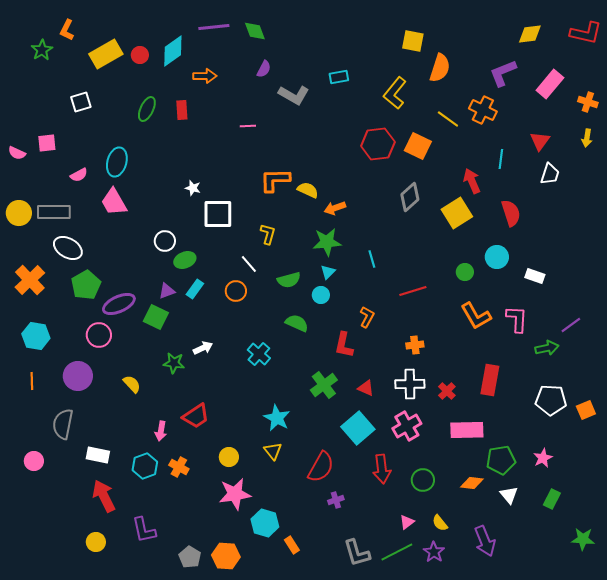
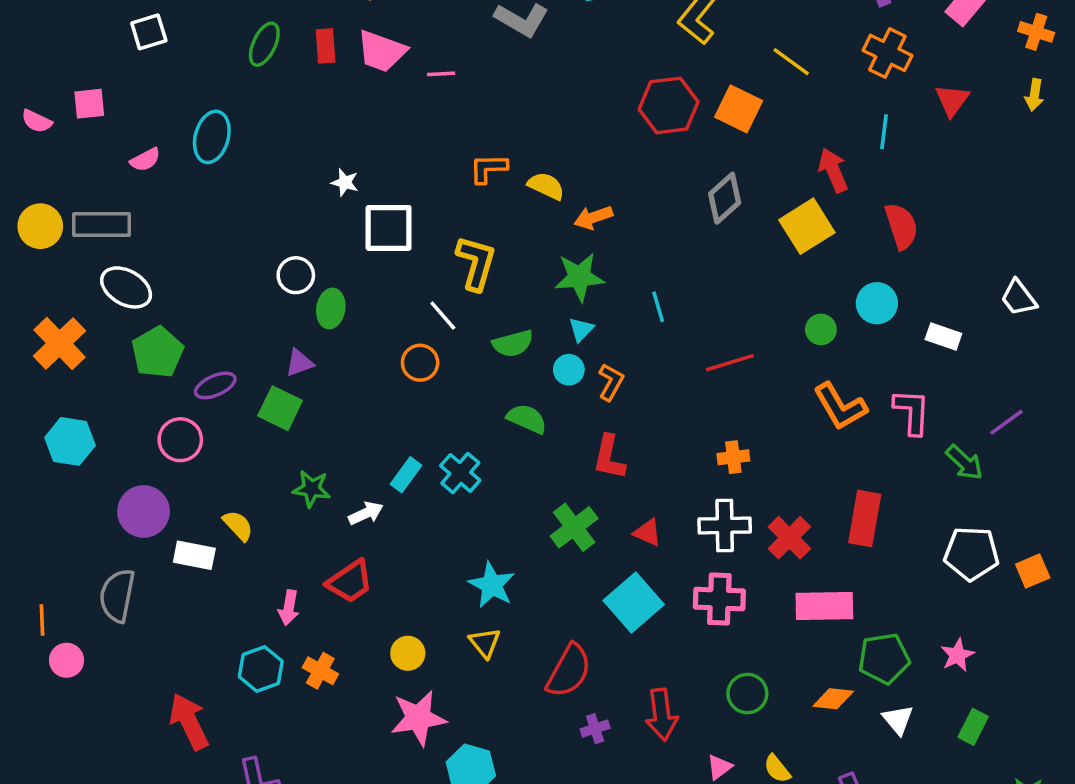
orange cross: (483, 110) -> (887, 53), moved
white trapezoid: (550, 174) -> (1019, 298), moved, turned 125
orange L-shape: (275, 180) -> (488, 168), size x0.7
pink trapezoid: (114, 202) -> (382, 51), moved, turned -40
yellow L-shape: (268, 234) -> (476, 263), size x1.5
green ellipse: (185, 260) -> (331, 308), turned -60
cyan rectangle: (195, 289) -> (406, 475), moved
purple ellipse: (119, 304) -> (215, 385), size x0.7
orange L-shape: (367, 317) -> (611, 382), moved
white arrow: (203, 348) -> (366, 513), moved
green arrow: (547, 348) -> (964, 462), turned 55
orange line: (32, 381) -> (42, 620), moved
red cross: (447, 391) -> (789, 538), size x1.4
pink cross: (407, 426) -> (719, 599), turned 32
white rectangle: (98, 455) -> (194, 555), moved
red arrow: (382, 469) -> (662, 715), moved

